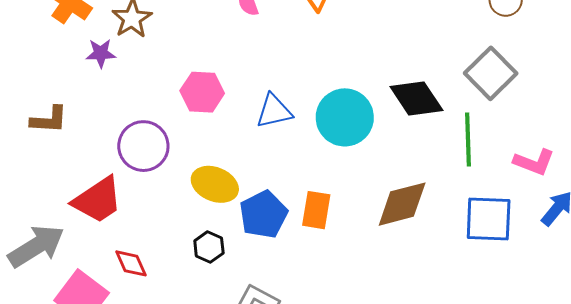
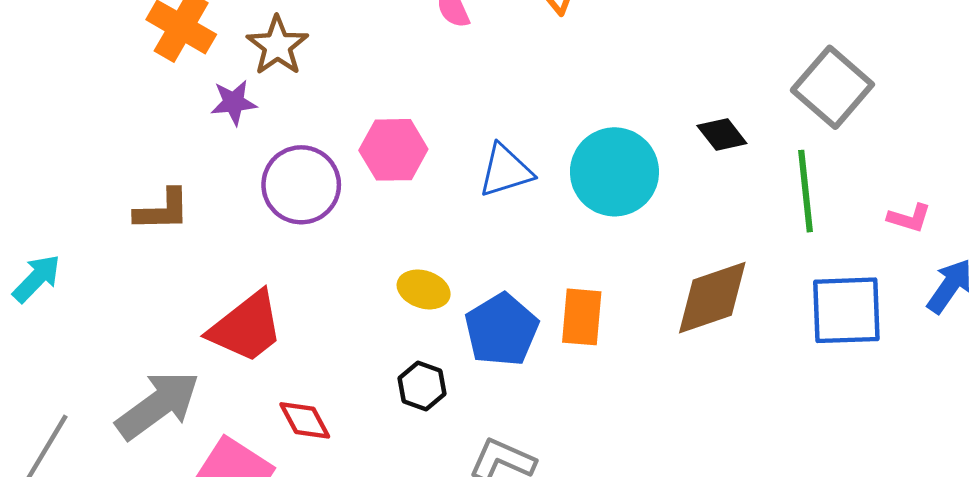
black diamond: (416, 99) -> (722, 134), size x0.6
purple circle: (143, 146) -> (301, 185), moved
pink L-shape: (534, 162) -> (909, 218), size x0.7
yellow ellipse: (215, 184) -> (424, 289), size x0.7

